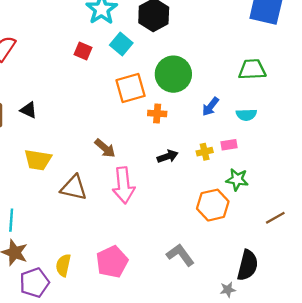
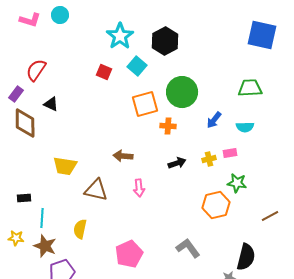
black triangle: (29, 110) -> (51, 104), moved
brown arrow: (105, 148) -> (123, 156), turned 144
pink arrow: (124, 185) -> (139, 188), size x0.6
yellow semicircle: (63, 265) -> (80, 229), moved

